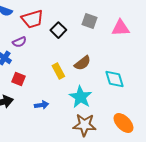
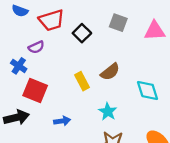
red square: (18, 79) -> (35, 91), size x1.5
cyan star: (80, 97) -> (108, 112), size x0.7

